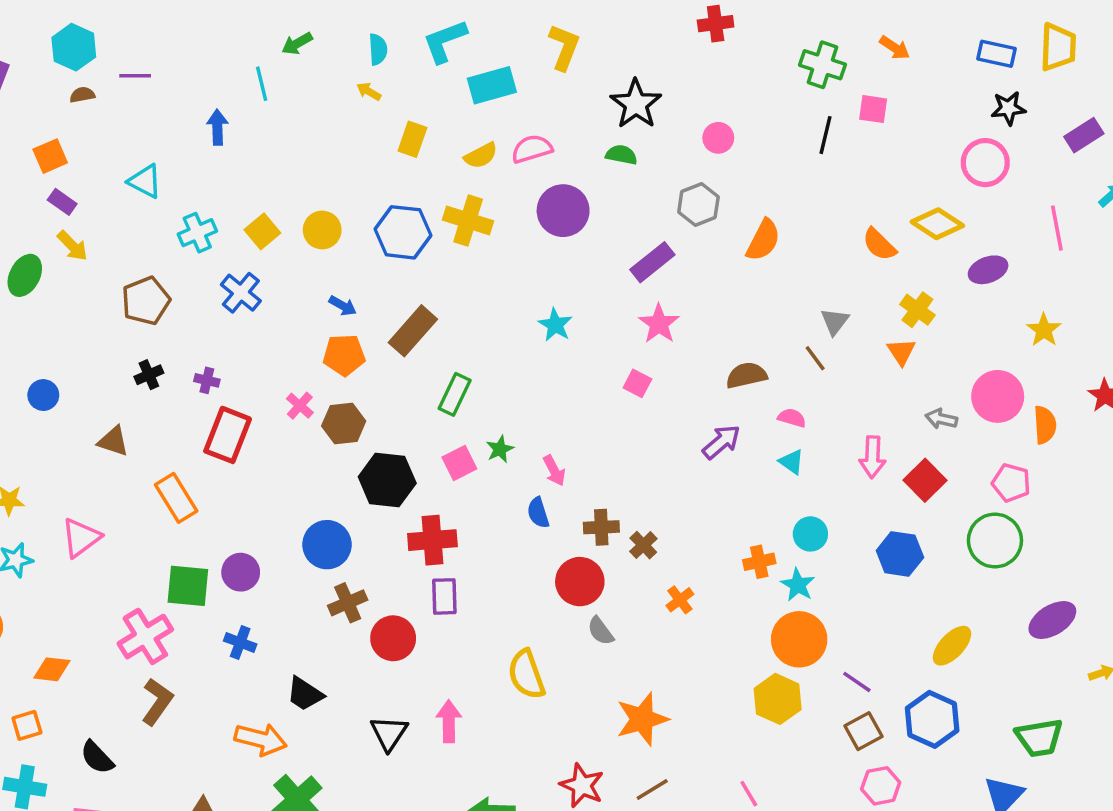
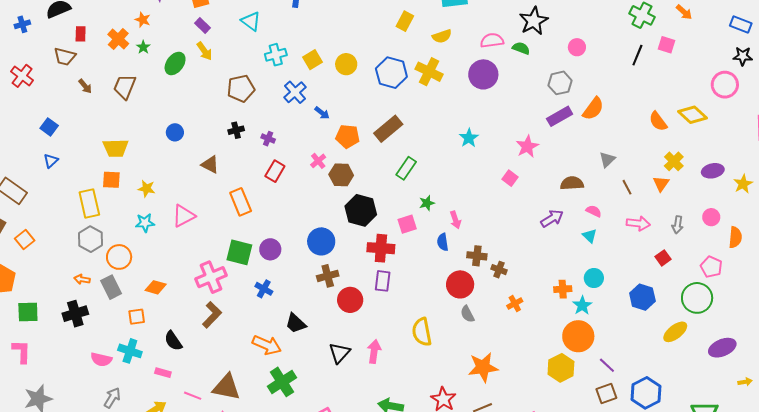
pink semicircle: (532, 149) -> (492, 40), moved
purple rectangle: (652, 262) -> (560, 116), moved
purple ellipse: (988, 270) -> (713, 171), moved
blue arrow: (343, 306) -> (322, 113), moved
gray triangle: (835, 321) -> (607, 160), moved
brown line: (815, 358) -> (627, 187), moved
pink circle: (998, 396) -> (711, 217), size x0.6
gray arrow: (941, 419) -> (678, 225), turned -102
red rectangle: (228, 435) -> (275, 171), size x0.7
pink arrow: (872, 457) -> (638, 223), moved, turned -95
pink square: (459, 463) -> (407, 224), moved
red square: (925, 480) -> (663, 258), size x0.7
brown cross: (643, 545) -> (499, 270), turned -35
yellow ellipse: (952, 646) -> (675, 332), moved

